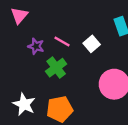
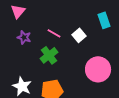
purple star: (36, 46) -> (24, 37), moved

